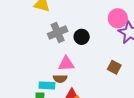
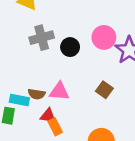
pink circle: (118, 18) -> (104, 37), moved
pink triangle: (66, 64) -> (59, 91), moved

